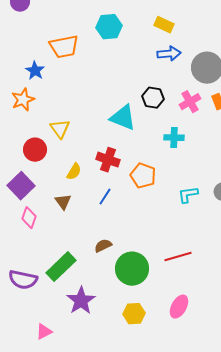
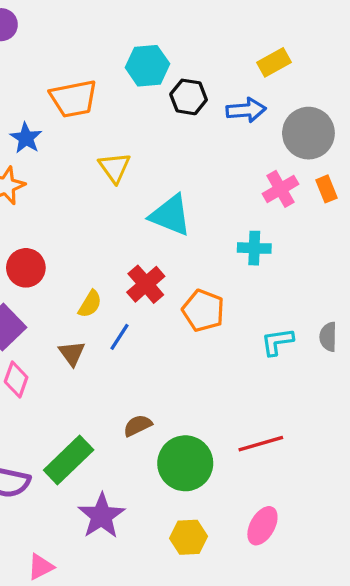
yellow rectangle: (164, 25) -> (274, 62), moved, turned -54
black hexagon: (153, 98) -> (189, 97), moved
yellow triangle: (60, 129) -> (115, 168), moved
red cross: (108, 160) -> (146, 284), turned 30
blue line: (105, 197) -> (120, 337), moved

